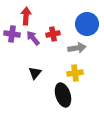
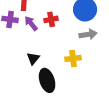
gray arrow: (77, 48) -> (88, 34), moved
black ellipse: (63, 95) -> (47, 80), moved

